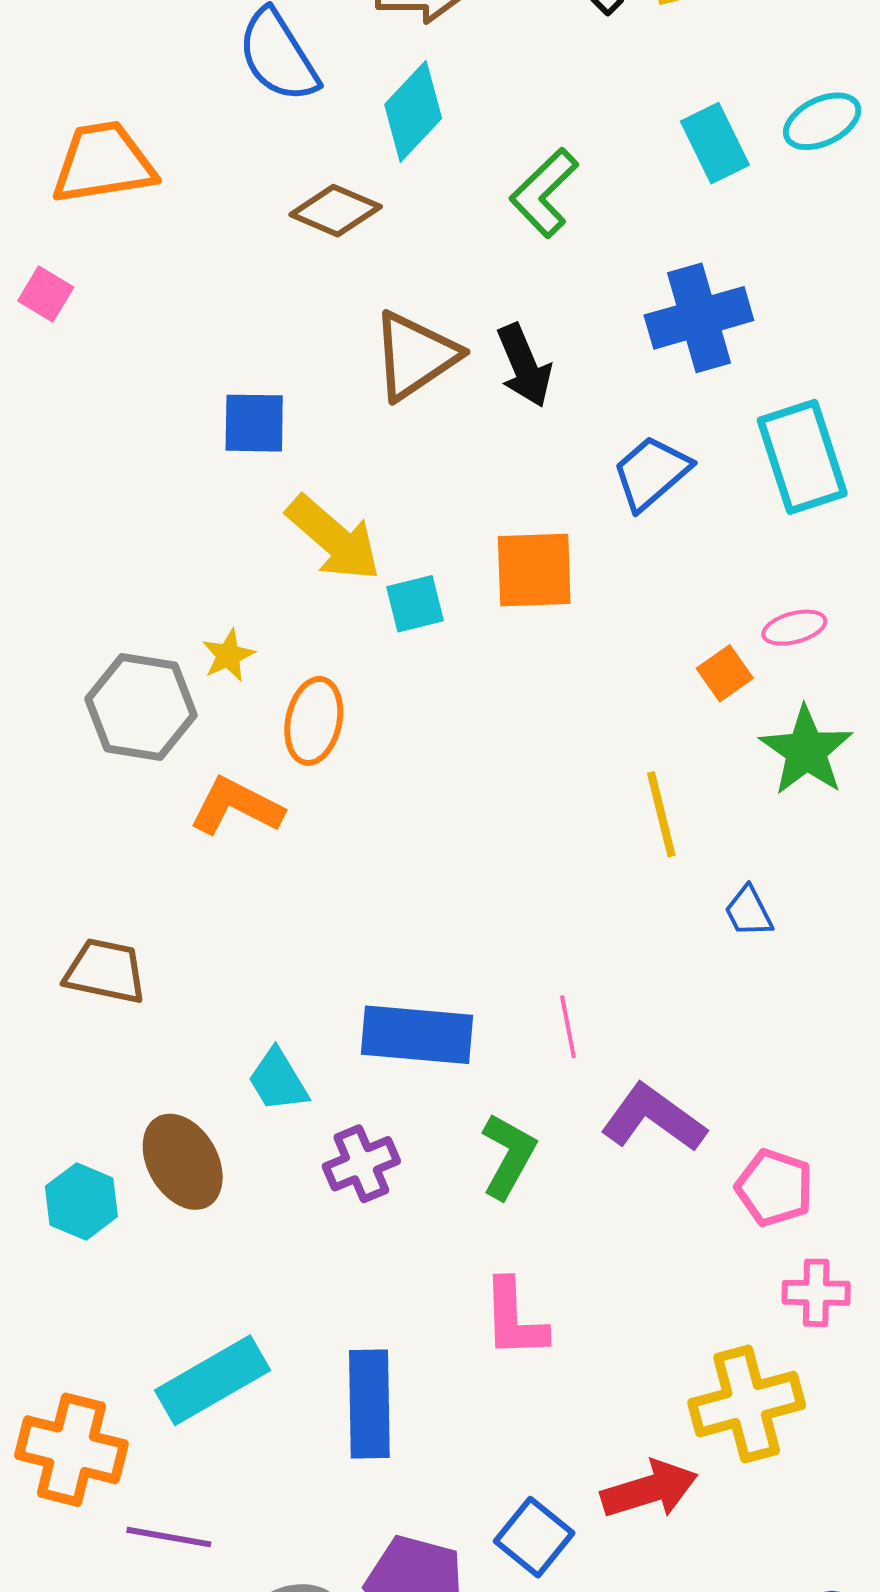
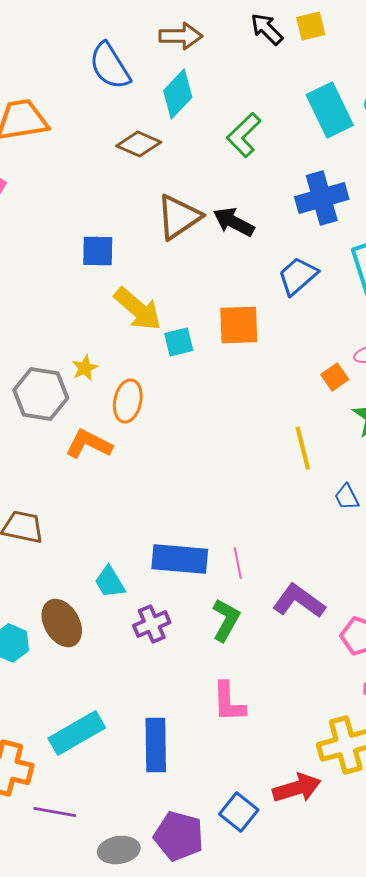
cyan rectangle: (715, 143) -> (330, 110), size x1.4
black arrow: (524, 366) -> (234, 222), turned 141
pink line: (568, 1027) -> (238, 563), moved

